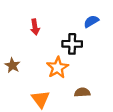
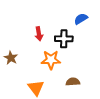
red arrow: (35, 27) -> (39, 34), moved
orange star: (57, 68) -> (51, 60), turned 30

